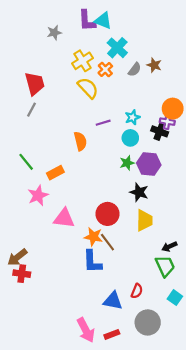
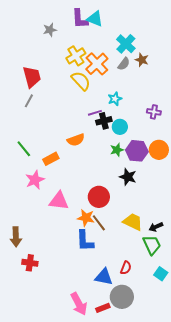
cyan cross: (117, 48) -> (126, 44), moved
orange cross: (105, 69) -> (97, 64), size x1.6
orange circle: (173, 109) -> (159, 150), moved
cyan star: (132, 117) -> (115, 99), moved
black cross: (160, 131) -> (104, 121), moved, turned -35
orange semicircle: (80, 141) -> (76, 140), moved, turned 84
yellow trapezoid: (144, 220) -> (133, 222), moved, turned -65
brown arrow: (17, 257) -> (16, 237), turned -54
red cross: (22, 274) -> (30, 263), moved
gray circle: (148, 322) -> (122, 297), moved

